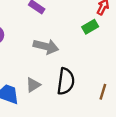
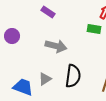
green rectangle: (90, 27) -> (94, 29), turned 40

